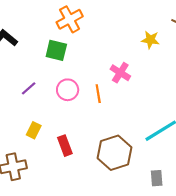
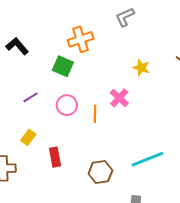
yellow star: (150, 40) -> (141, 68), moved
brown hexagon: (115, 153) -> (100, 172), size x0.7

